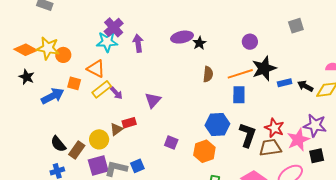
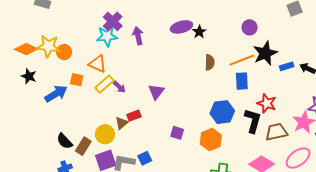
red star: (274, 128) -> (267, 103), moved

